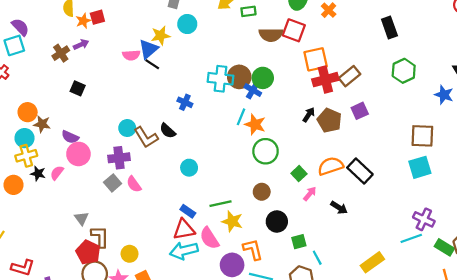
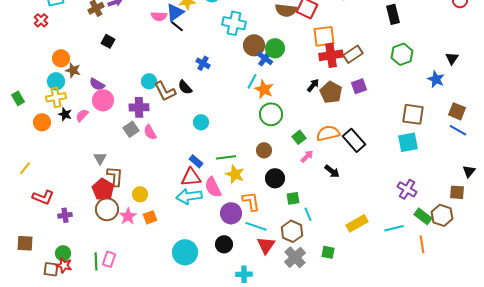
cyan cross: (220, 79) -> (234, 23), moved
cyan line: (411, 238) -> (394, 228), moved

